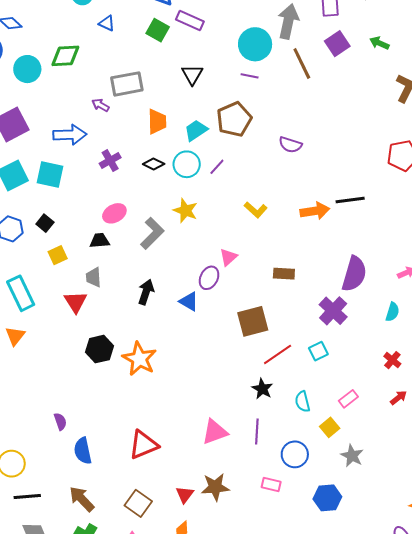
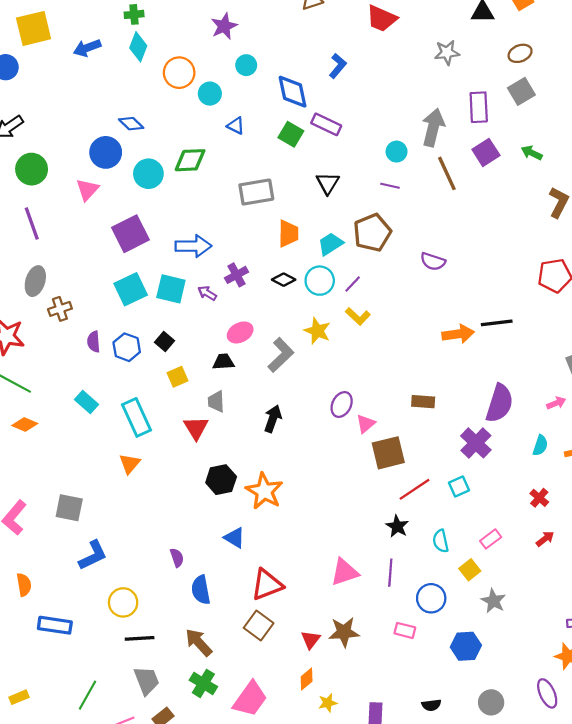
cyan circle: (255, 44) -> (397, 152), size x0.6
purple arrow: (101, 105) -> (207, 293), moved
yellow L-shape: (256, 210) -> (358, 316), moved
pink triangle: (228, 257) -> (366, 424), moved
blue triangle: (189, 302) -> (235, 538), moved
brown square: (138, 503) -> (259, 625), moved

